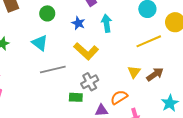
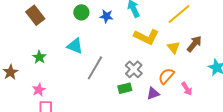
green circle: (47, 13) -> (81, 12), moved
yellow L-shape: (86, 51) -> (146, 37), moved
gray line: (53, 69) -> (95, 68), turned -30

